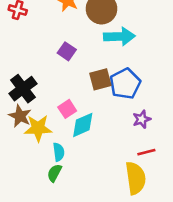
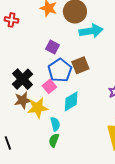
blue pentagon: (125, 84) -> (60, 70), moved
pink square: (67, 109) -> (49, 86), moved
brown star: (20, 116) -> (23, 100), turned -30

